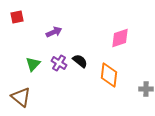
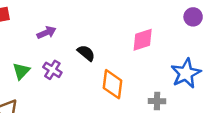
pink diamond: (120, 38) -> (143, 40), moved
black semicircle: (80, 61) -> (86, 53), moved

